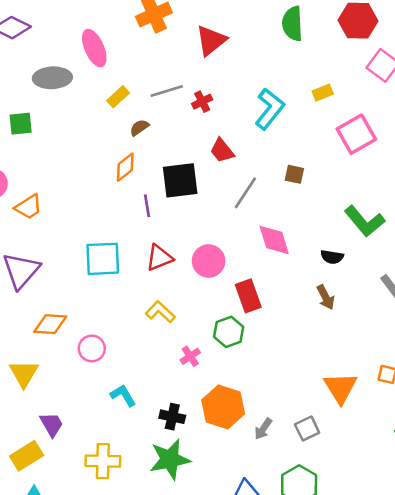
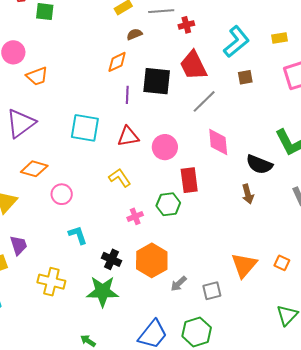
red trapezoid: (222, 151) -> (193, 65), size x1.5
brown square: (294, 174) -> (245, 77), moved, turned -35
black semicircle: (332, 257) -> (259, 164), size x1.5

